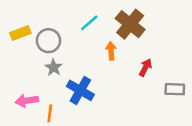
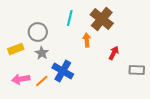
cyan line: (89, 23) -> (70, 18), turned -35
yellow rectangle: (20, 33) -> (16, 49), moved
orange line: (50, 113) -> (42, 81), moved, turned 40

